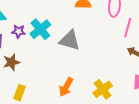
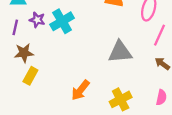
gray triangle: (70, 40) -> (120, 52), moved, turned -30
yellow rectangle: (19, 93) -> (30, 76), moved

